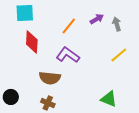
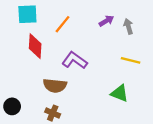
orange line: (69, 26) -> (63, 24), moved
yellow line: (119, 55) -> (131, 60), turned 54
green triangle: (109, 99) -> (120, 93), moved

